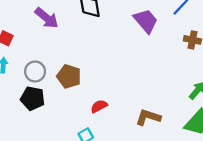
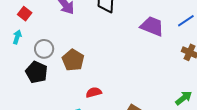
purple trapezoid: (146, 21) -> (152, 26), turned -40

